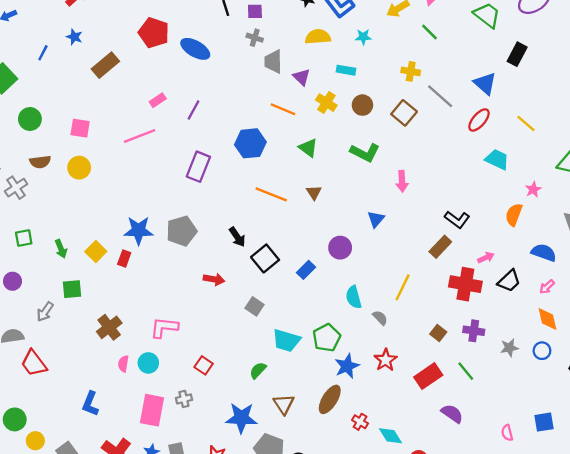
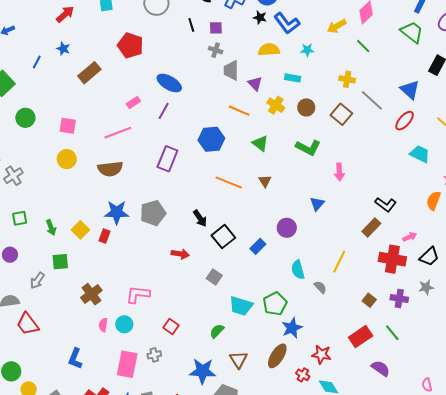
blue ellipse: (195, 49) -> (169, 83), moved
brown semicircle: (40, 162) -> (110, 169), moved, size x1.4
gray star: (509, 348) -> (426, 287), moved
red star: (386, 360) -> (321, 354), moved, turned -30

